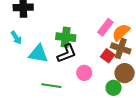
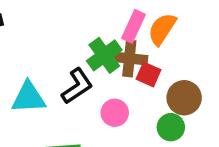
green cross: (66, 37) -> (104, 55), moved, turned -30
brown cross: (121, 48) -> (129, 58), moved

